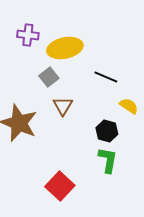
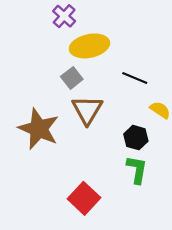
purple cross: (28, 35) -> (64, 16), moved, turned 35
brown triangle: (63, 106) -> (87, 110), size x1.4

